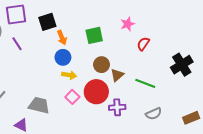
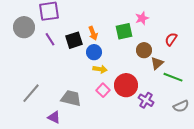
black square: (47, 22) -> (74, 40), moved
pink star: (128, 24) -> (142, 18), moved
brown circle: (102, 65) -> (144, 50), moved
brown triangle: (117, 75) -> (157, 63), moved
purple cross: (117, 107) -> (146, 100), turned 35

